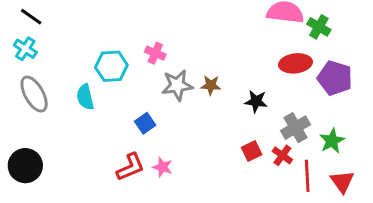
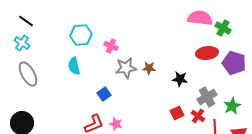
cyan hexagon: (111, 66) -> (81, 35), moved
cyan semicircle: (85, 97) -> (74, 66), moved

